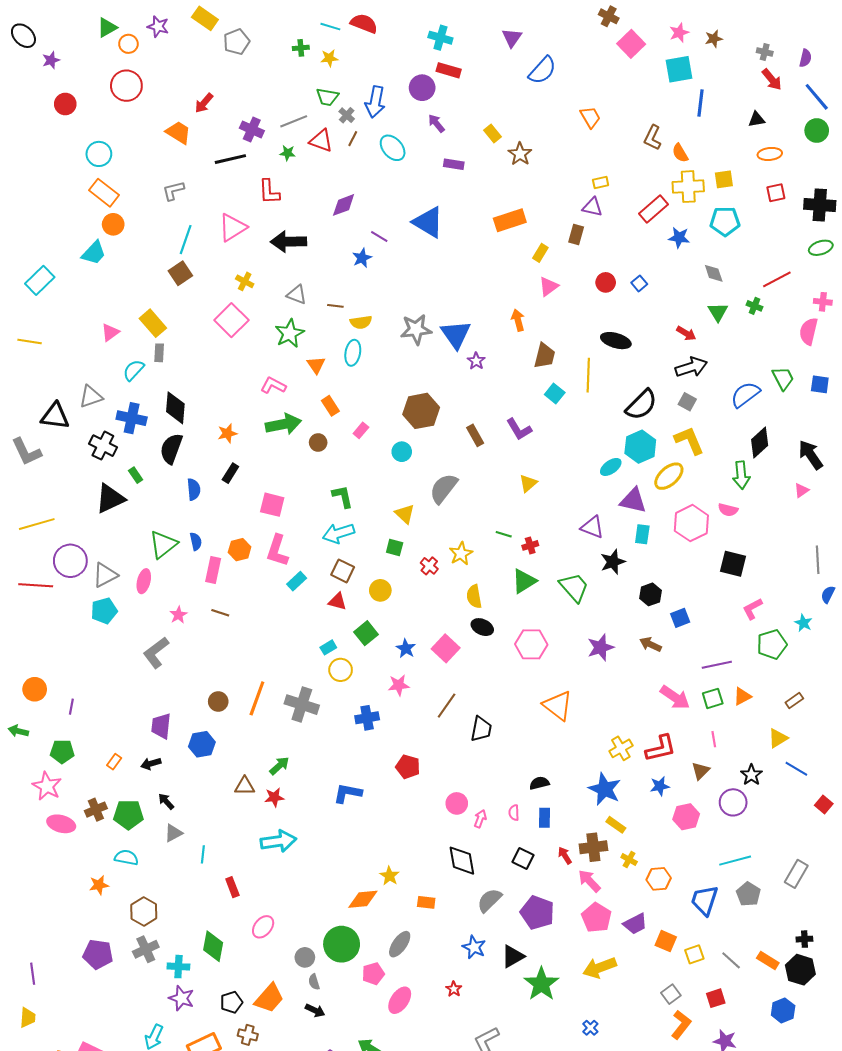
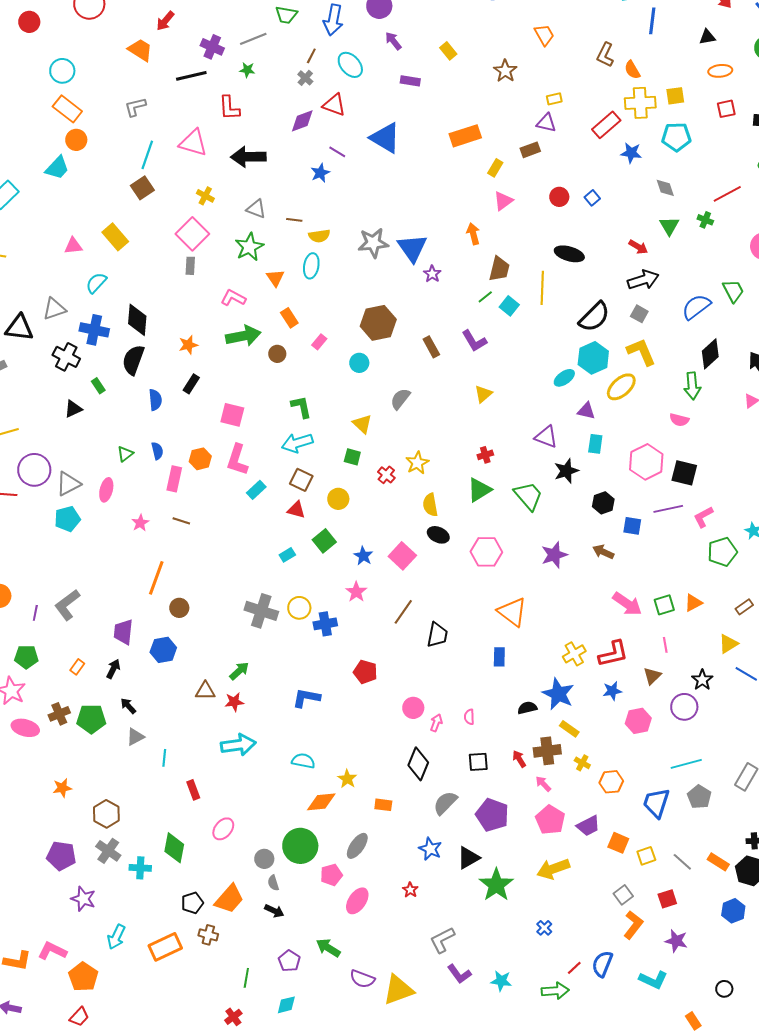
gray cross: (347, 115) -> (305, 78), moved
red triangle: (321, 141) -> (334, 105), moved
brown star: (520, 154) -> (505, 71), moved
pink triangle: (232, 227) -> (193, 143), turned 48
brown rectangle: (576, 235) -> (530, 150), turned 54
pink triangle: (110, 332) -> (73, 246), turned 30
gray rectangle: (159, 353) -> (190, 266), moved
gray semicircle: (444, 488) -> (400, 399), size x0.7
black triangle: (110, 499) -> (73, 409), size x0.6
purple triangle: (633, 501) -> (586, 411), size x0.7
pink hexagon: (691, 523) -> (646, 462), moved
green line: (504, 534) -> (485, 297), moved, turned -56
green triangle: (163, 544) -> (125, 454), size x0.6
blue square: (680, 618) -> (632, 526), turned 30
gray L-shape: (156, 653) -> (67, 605), moved
purple line: (717, 665) -> (668, 509), moved
yellow circle: (341, 670) -> (299, 608), moved
pink star: (399, 685) -> (356, 592), turned -30
orange line: (257, 698) -> (156, 578), moved
black arrow: (151, 764) -> (113, 669), turned 132
black semicircle: (539, 783) -> (527, 708), moved
blue rectangle: (544, 818) -> (499, 657), moved
cyan semicircle: (126, 857) -> (303, 761), moved
black square: (523, 859) -> (478, 762), turned -30
black diamond: (462, 861) -> (418, 764), turned 32
pink arrow: (589, 881) -> (543, 784), size x0.7
gray cross: (146, 949) -> (108, 851), turned -30
purple star: (181, 998) -> (83, 899), moved

